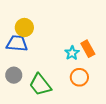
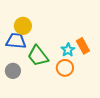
orange circle: (79, 77) -> (65, 68), moved
green trapezoid: (40, 85) -> (38, 56), moved

